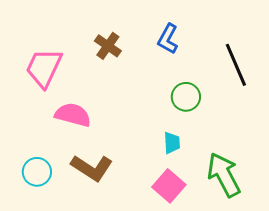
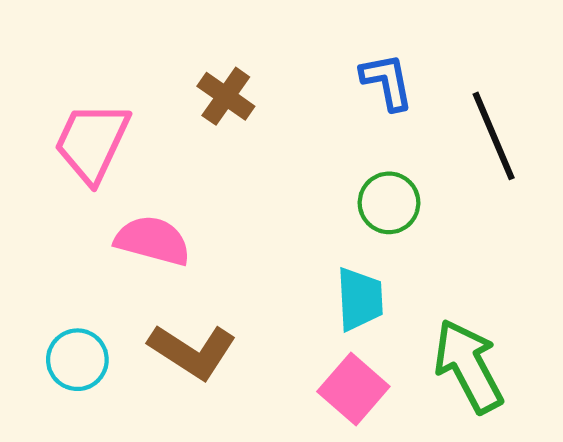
blue L-shape: (168, 39) -> (387, 82), moved, turned 140
cyan trapezoid: (172, 143) -> (360, 299), size x1.4

